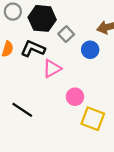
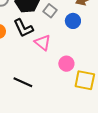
black L-shape: (33, 49) -> (23, 28), turned -130
pink triangle: (52, 69) -> (43, 43), turned -42

